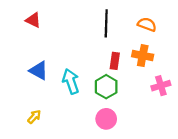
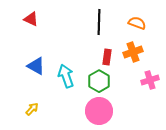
orange cross: (143, 56) -> (133, 52), turned -30
pink circle: (106, 119) -> (99, 111), size x1.4

